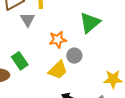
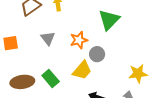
gray triangle: (28, 20) -> (48, 38), moved
green rectangle: (20, 61) -> (51, 79), moved

